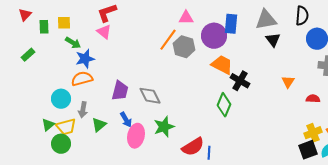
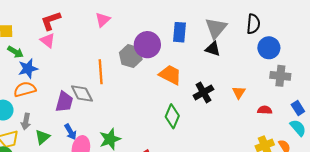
pink triangle: (186, 18) -> (103, 20), moved, turned -42
gray triangle: (266, 20) -> (216, 28), turned -40
purple circle: (214, 36) -> (147, 45), moved
orange line: (168, 40) -> (101, 72), moved, turned -40
black triangle: (273, 40) -> (213, 49), moved, turned -35
black cross: (240, 81) -> (203, 92), moved, turned 30
gray diamond: (150, 96) -> (82, 93), moved

